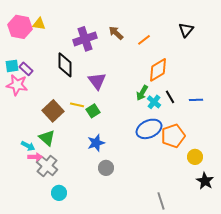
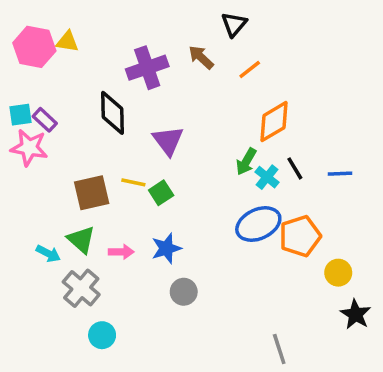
black triangle: (186, 30) -> (234, 24), moved
brown square: (53, 111) -> (92, 193), turned 30
pink arrow: (35, 157) -> (121, 252), moved

